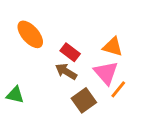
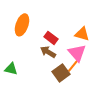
orange ellipse: (30, 34) -> (22, 25), turned 60
orange line: (118, 89) -> (73, 66), moved

